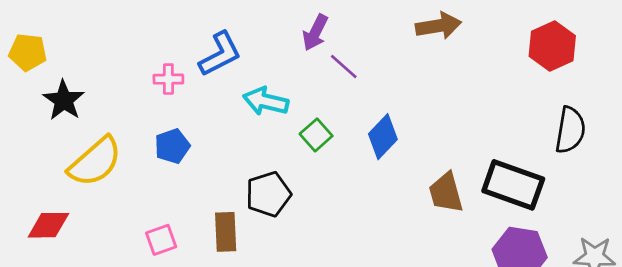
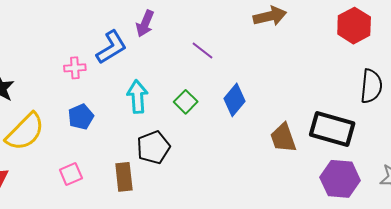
purple arrow: (315, 32) -> (145, 24), moved
cyan arrow: (266, 101) -> (137, 97), moved, turned 76
pink square: (161, 240) -> (71, 174), moved

